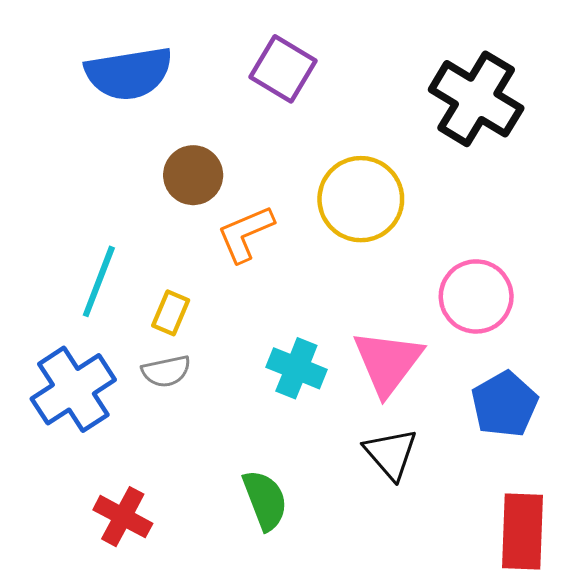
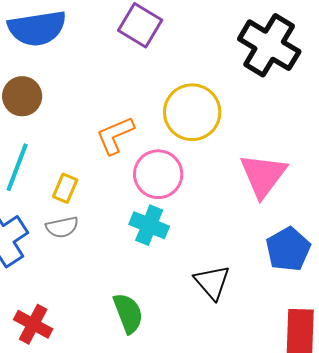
brown circle: (193, 175) -> (22, 96), moved
pink circle: (476, 296) -> (158, 174), moved
pink triangle: (388, 362) -> (263, 175), moved

